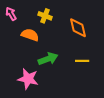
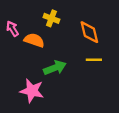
pink arrow: (11, 14) -> (12, 29), moved
yellow line: (82, 61) -> (94, 60), moved

